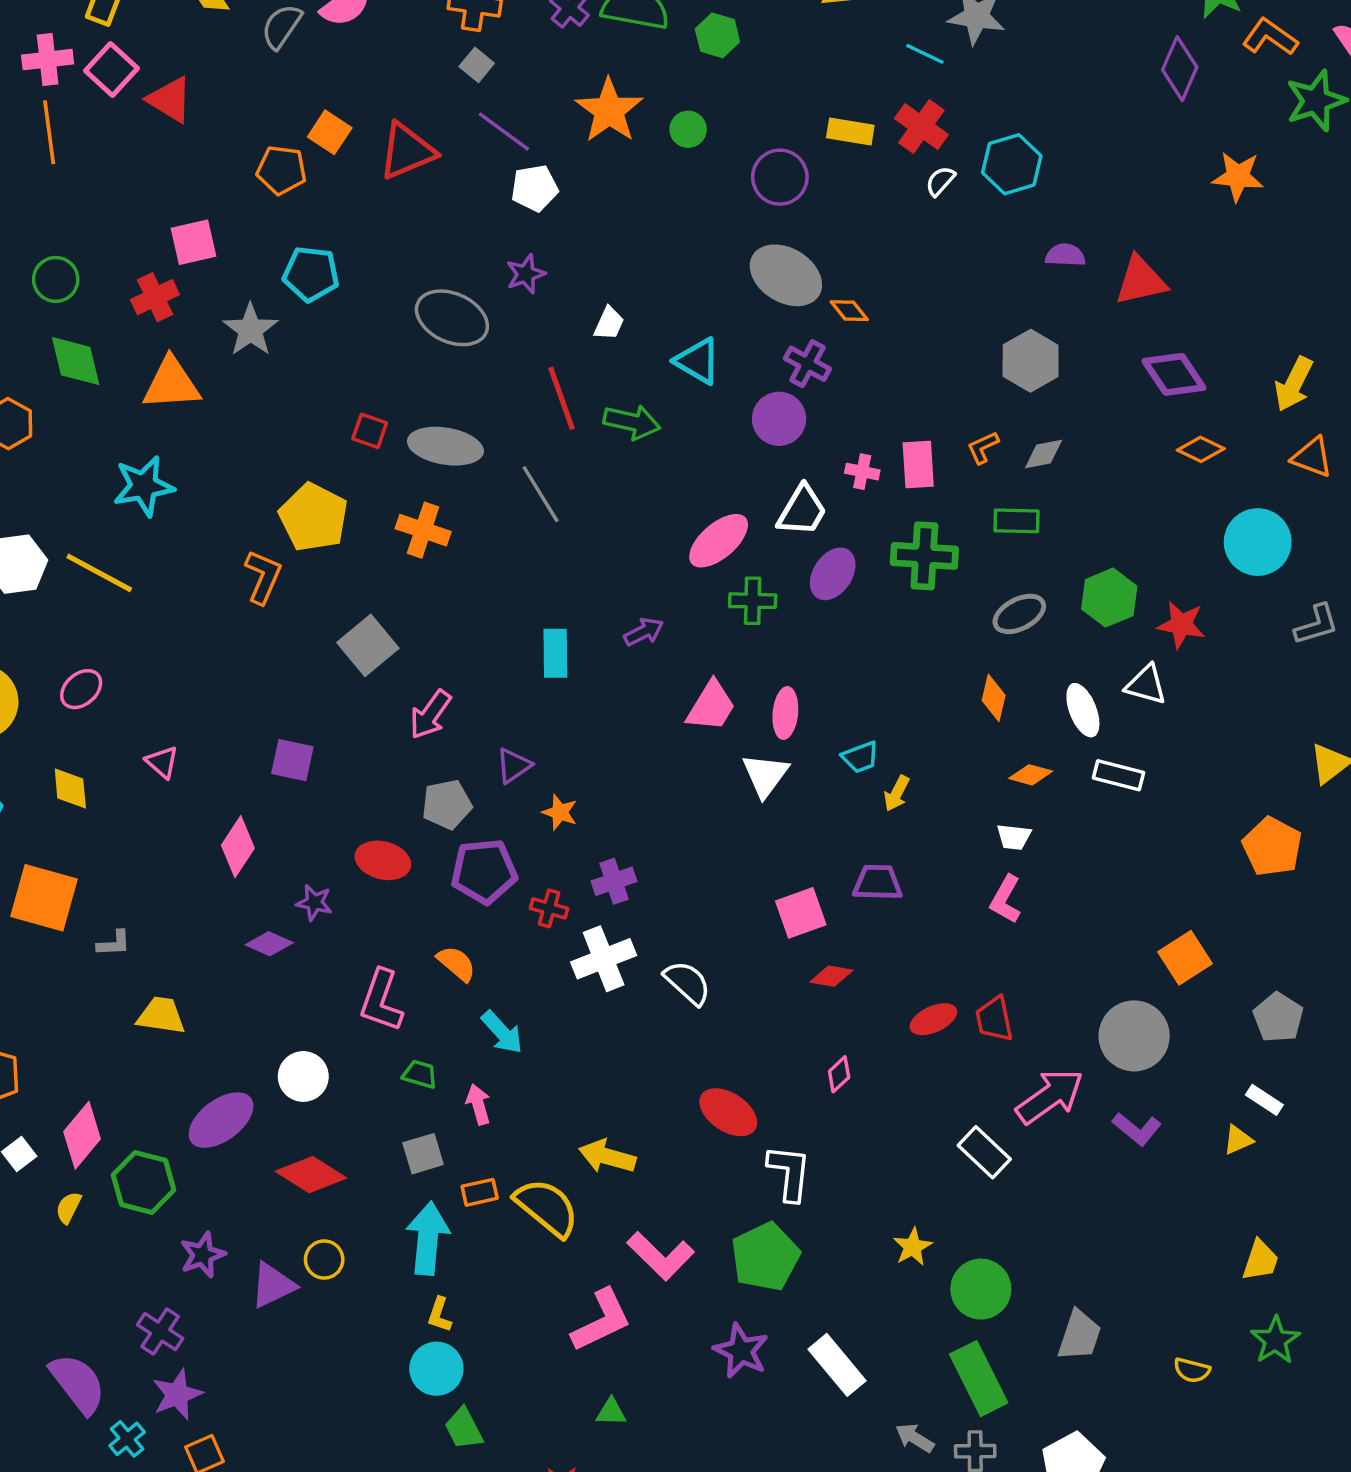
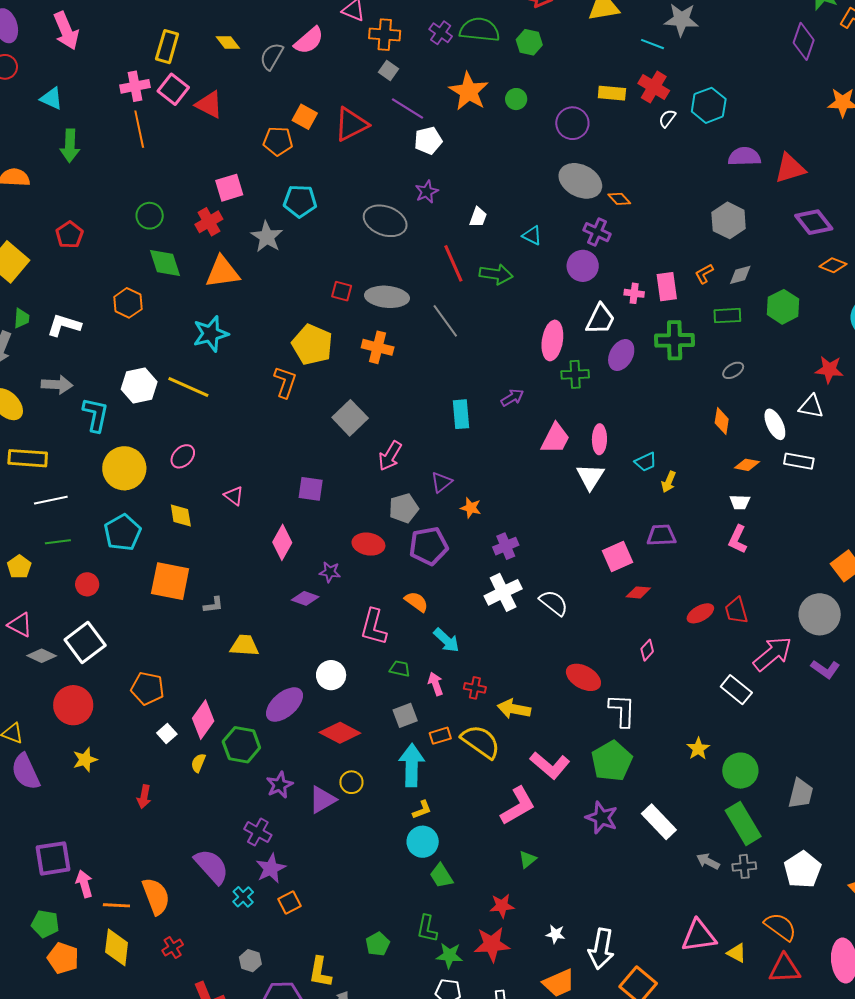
purple semicircle: (1065, 255) -> (744, 157), size x1.4
cyan triangle: (698, 361) -> (532, 235), size x0.7
pink ellipse: (719, 541) -> (552, 340), turned -36
green hexagon: (1109, 598) -> (783, 307), moved
gray ellipse: (1019, 614) -> (733, 370), size x0.7
red cross: (549, 908) -> (475, 688), moved
yellow L-shape: (439, 1315) -> (422, 810), turned -125
green triangle: (611, 1412) -> (528, 859), turned -36

